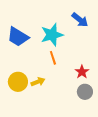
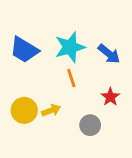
blue arrow: (80, 20) -> (109, 54), moved
gray circle: (85, 92) -> (90, 125), moved

